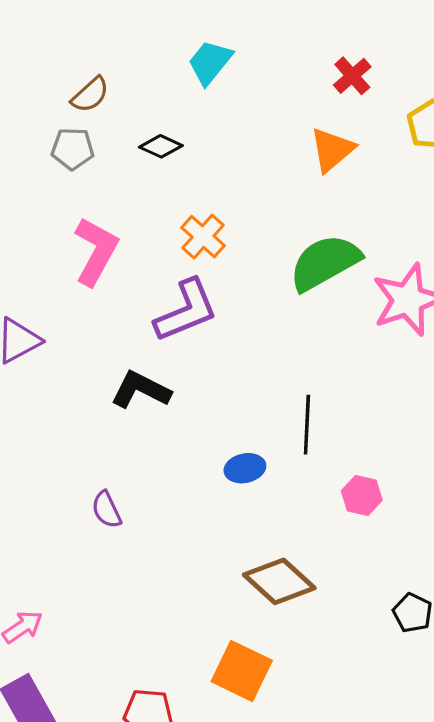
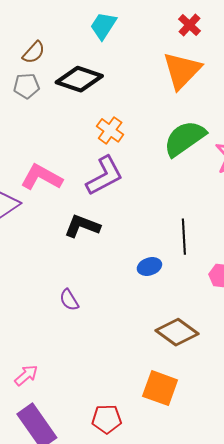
black diamond: (161, 146) -> (79, 79), size x1.8
orange triangle: (332, 150) -> (182, 70), size x1.4
pink L-shape: (96, 251) -> (41, 177), moved, turned -84

